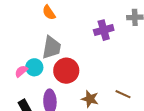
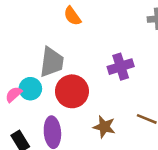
orange semicircle: (49, 12) -> (72, 16), moved
purple cross: (104, 30) -> (121, 67), moved

